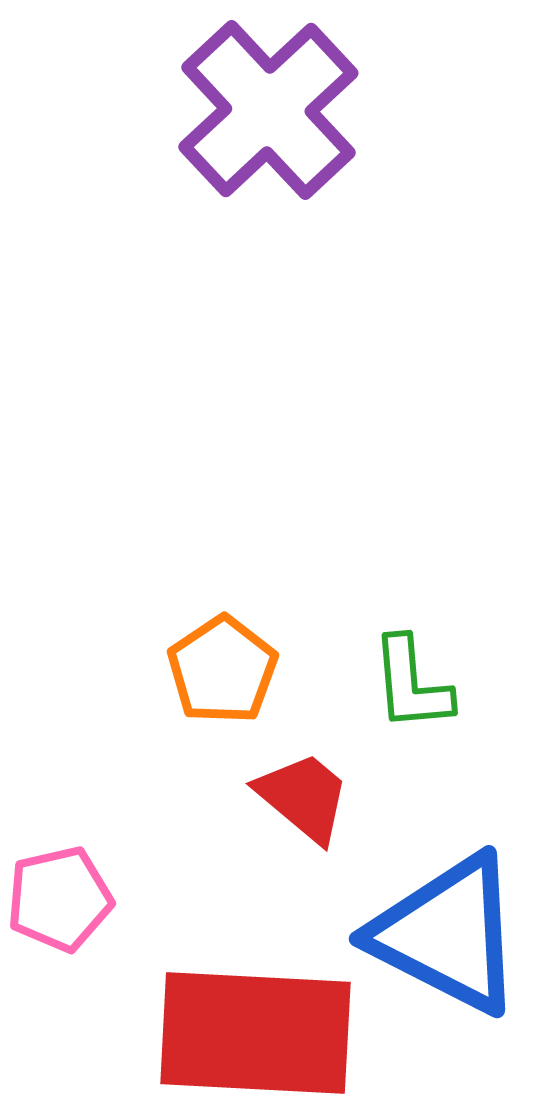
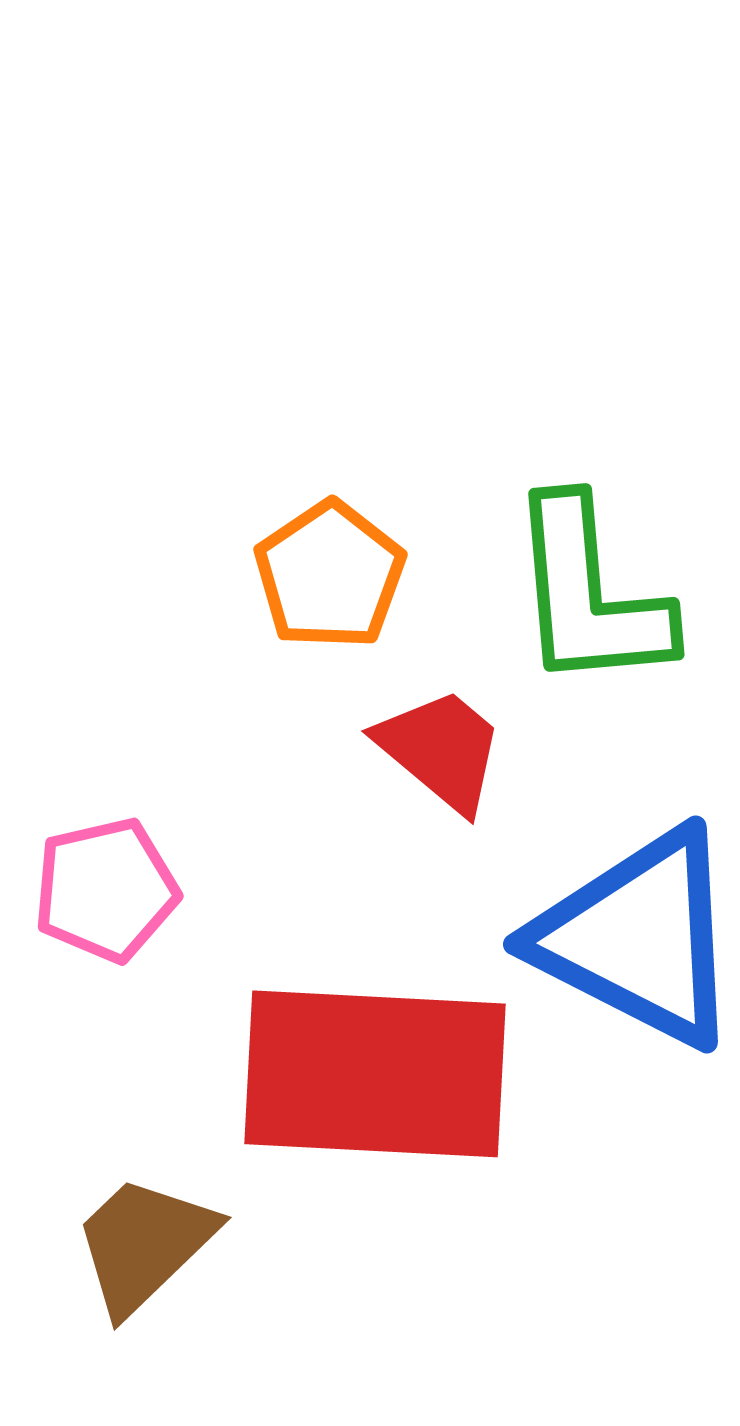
green L-shape: (411, 684) -> (589, 594), size x1.5

